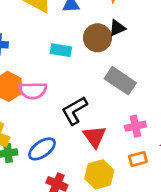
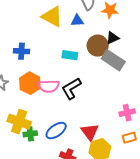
gray rectangle: (120, 81) -> (113, 60), moved
black L-shape: (74, 111) -> (71, 88), moved
red triangle: (95, 137) -> (90, 132), moved

